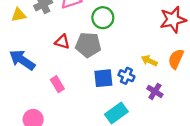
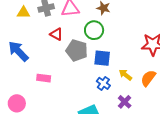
red triangle: (62, 42) -> (56, 34), moved
blue square: (103, 78) -> (102, 58), moved
pink rectangle: (57, 84) -> (44, 78), turned -64

